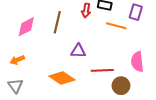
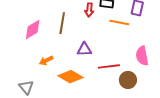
orange arrow: (17, 60) -> (46, 60), moved

